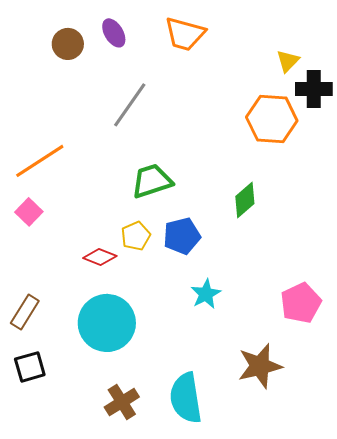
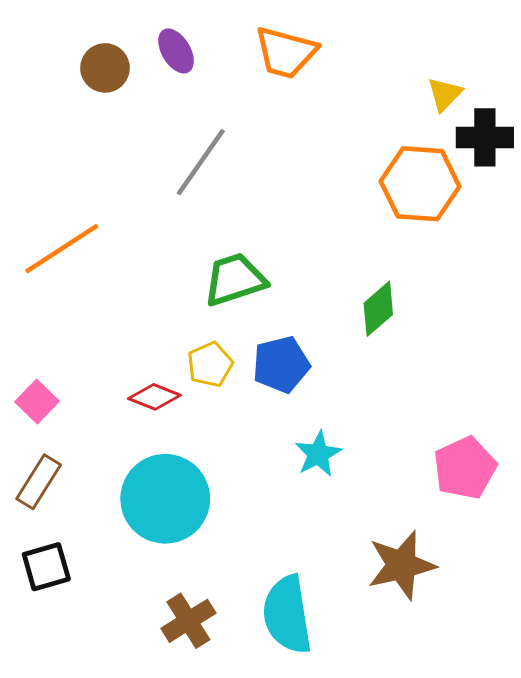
pink square: (29, 212) -> (37, 401), moved

